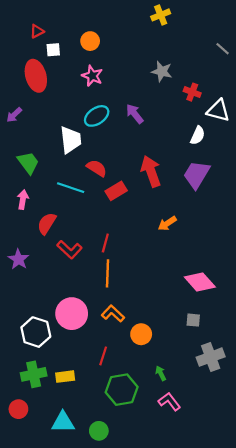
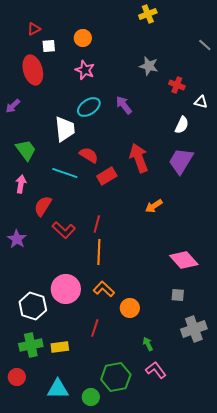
white triangle: (218, 111) -> (201, 102), size x0.6
green hexagon: (122, 390) -> (116, 377), moved

